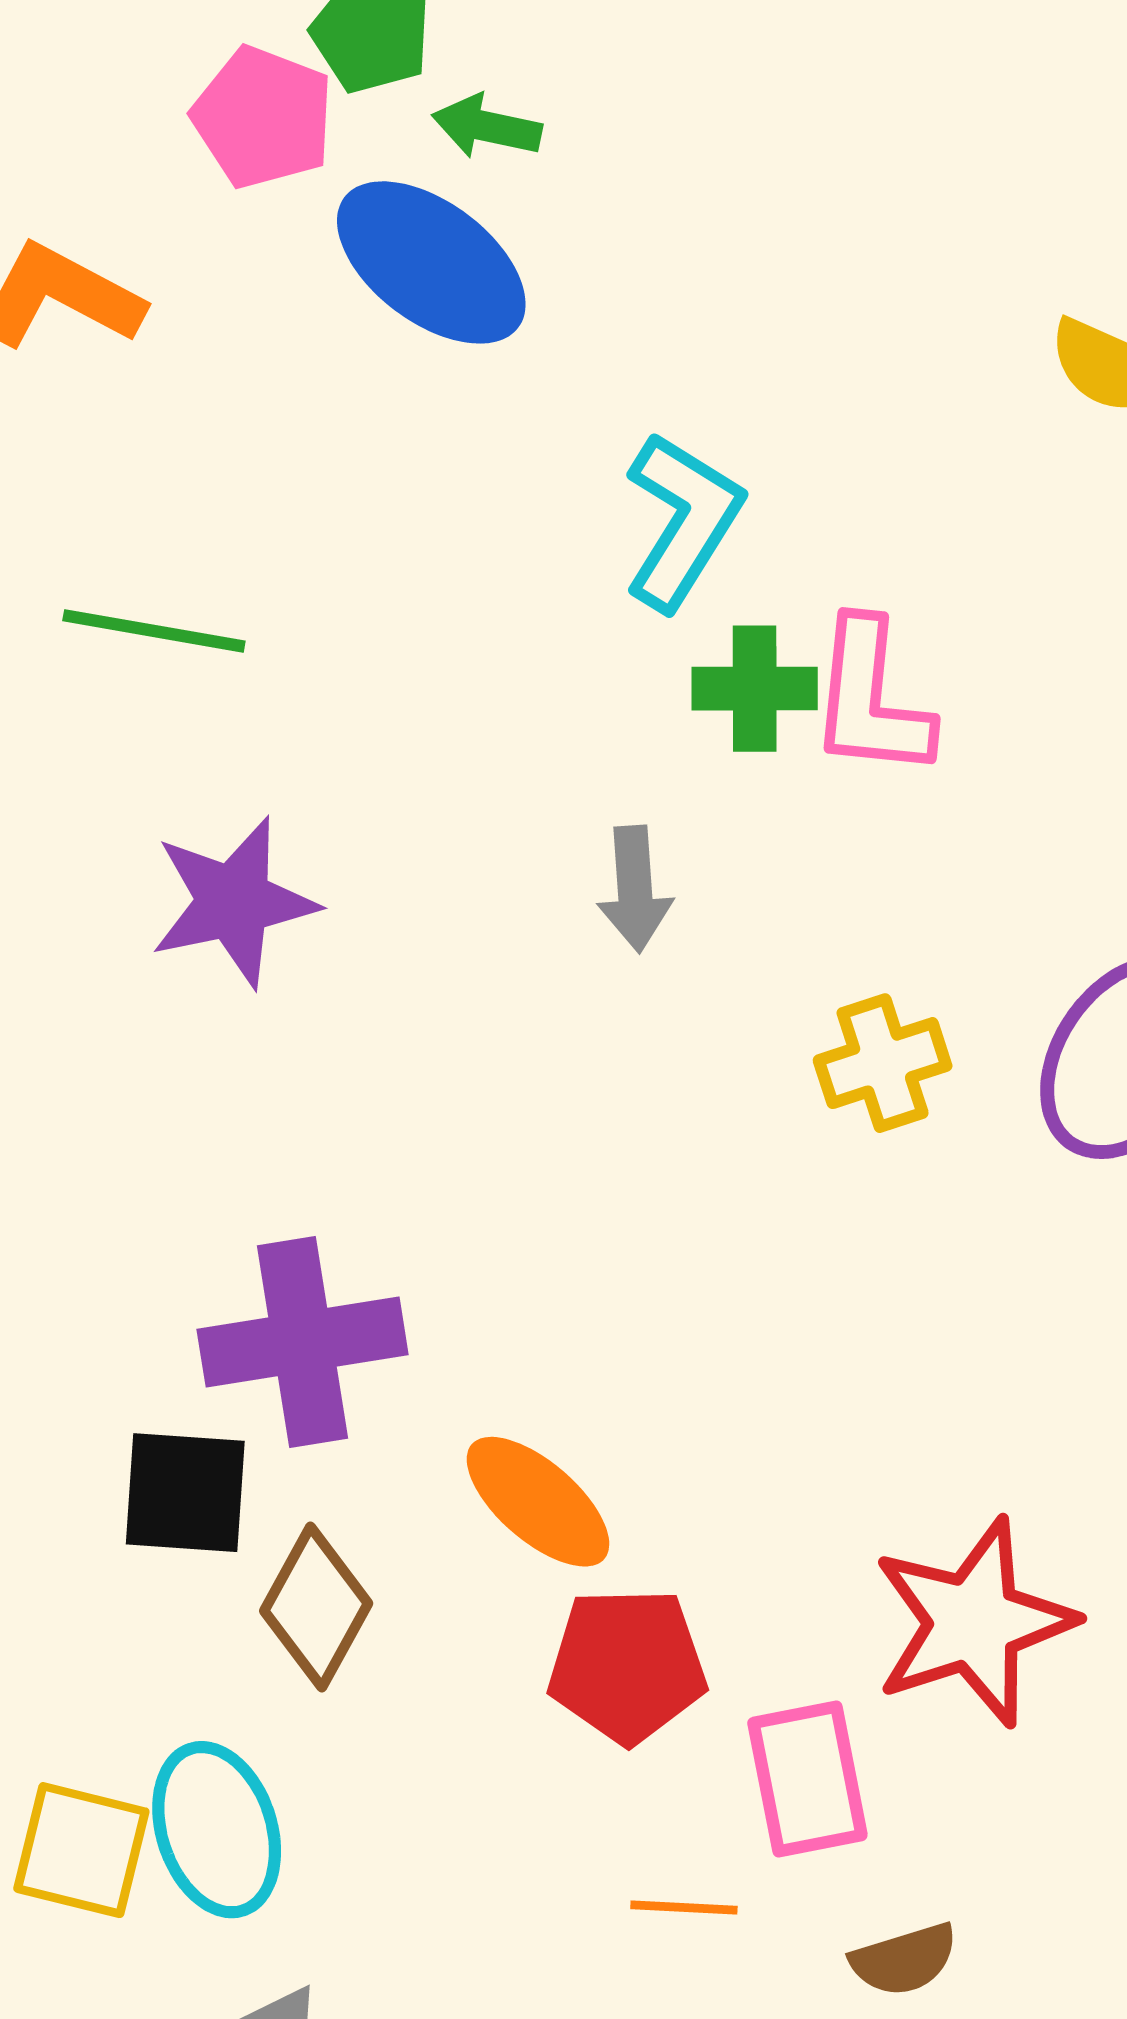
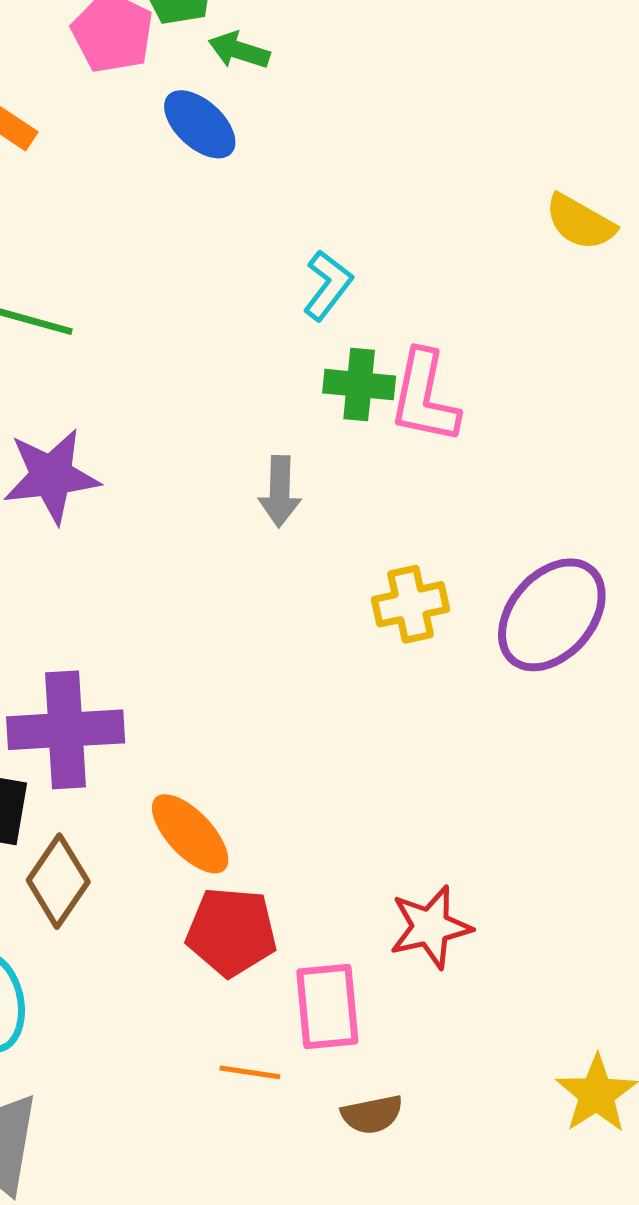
blue ellipse: (431, 262) -> (200, 124), size x0.7
cyan L-shape: (683, 521) -> (328, 285), size x0.7
red star: (973, 1622) -> (430, 927), size x0.7

